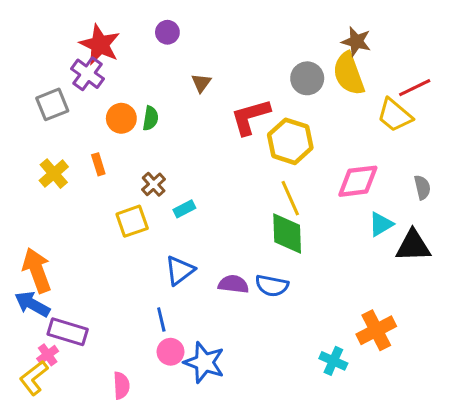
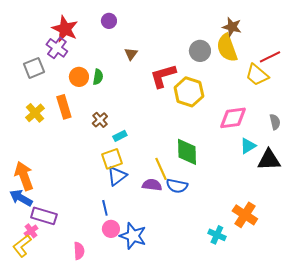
orange rectangle: (98, 164) -> (64, 107), size x1.6
yellow line: (290, 198) -> (161, 169), moved
yellow square: (132, 221) -> (112, 159), moved
orange cross: (376, 330) -> (245, 215), turned -30

